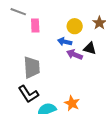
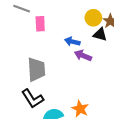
yellow circle: (75, 26) -> (93, 18), moved
black triangle: (90, 48) -> (100, 35), moved

